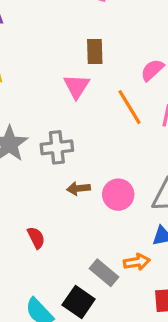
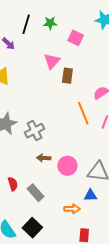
pink triangle: (77, 86) -> (52, 61), moved
gray cross: (57, 147) -> (35, 131), turned -30
gray rectangle: (104, 273) -> (36, 193), moved

